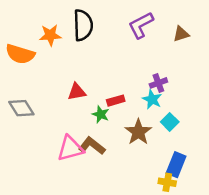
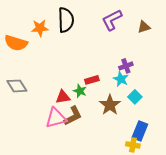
red triangle: (77, 92) -> (63, 97), moved
brown L-shape: (92, 146) -> (73, 116), turned 115

